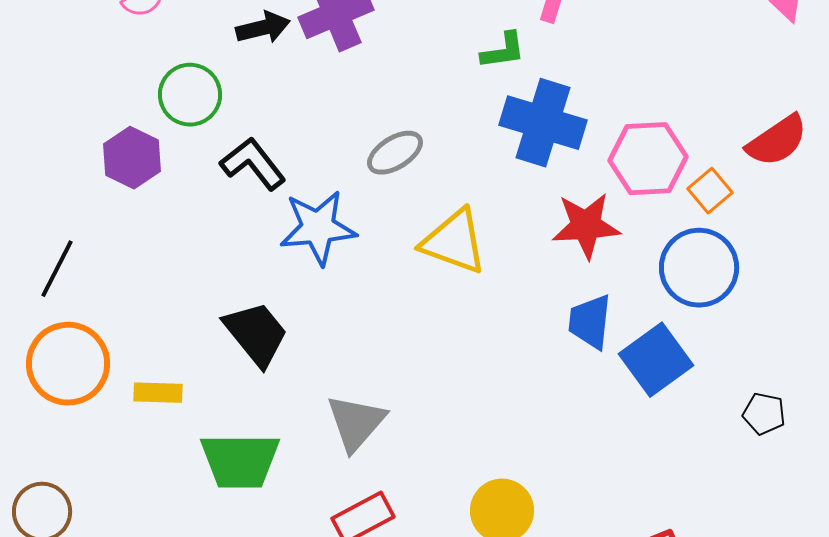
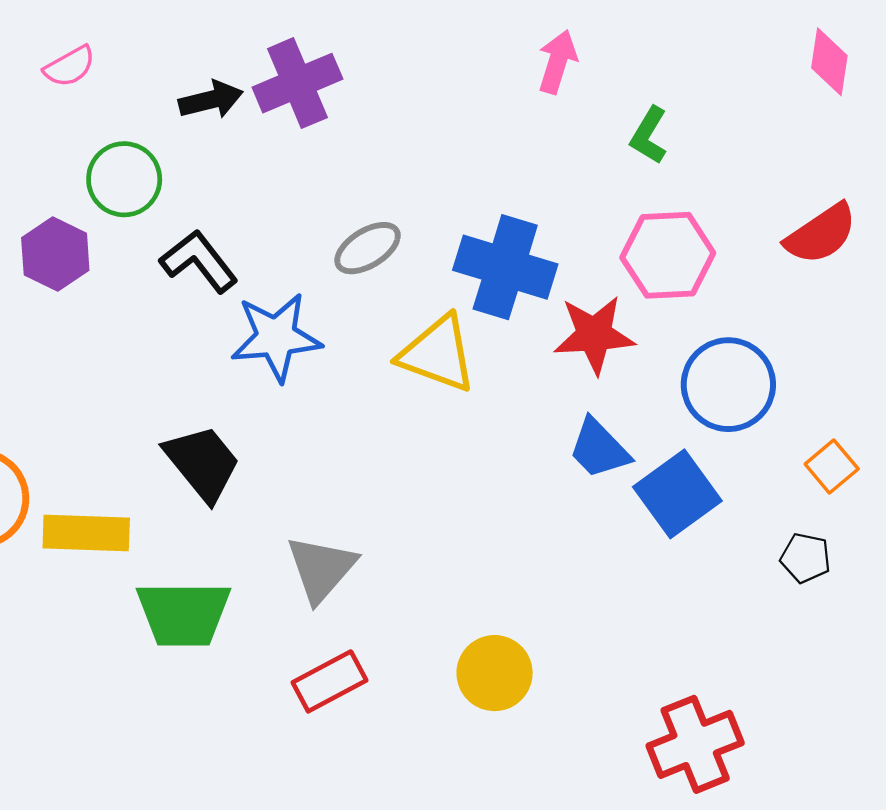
green L-shape: (503, 51) -> (649, 135), moved, turned 129
blue cross: (543, 123) -> (505, 267), moved
orange square: (710, 191) -> (832, 467), moved
blue trapezoid: (590, 322) -> (599, 449), turned -50
yellow rectangle: (158, 393) -> (86, 533), size x1.5

